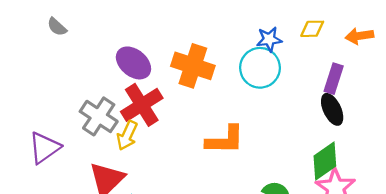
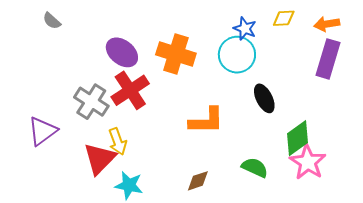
blue star: (269, 39) -> (245, 29), turned 30
purple rectangle: (334, 79) -> (328, 59), moved, size x1.4
black ellipse: (332, 109) -> (264, 98), moved
yellow arrow: (127, 135) -> (118, 141), moved, turned -44

